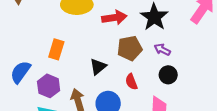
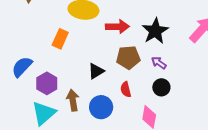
orange rectangle: (56, 49) -> (60, 39), moved

